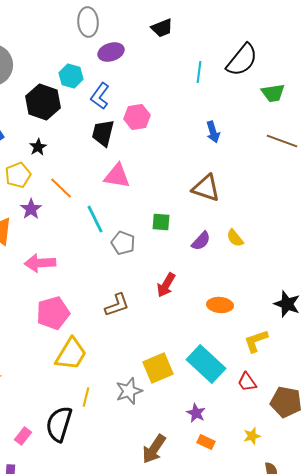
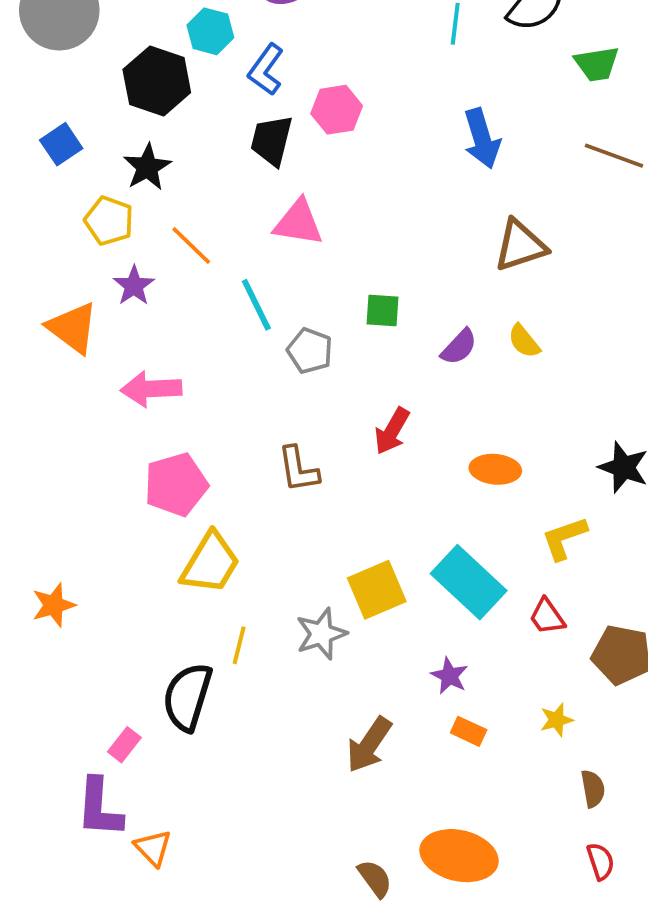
blue arrow: (213, 132) -> (482, 138), size x1.4
black star: (38, 147) -> (147, 167), size x1.4
yellow pentagon: (18, 175) -> (109, 221), turned -30
brown triangle: (206, 188) -> (520, 246), moved, turned -36
brown L-shape: (117, 305) -> (298, 469), turned 100
pink rectangle: (23, 436) -> (124, 745), moved

